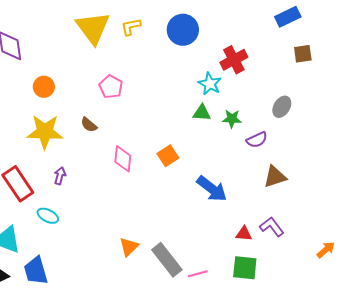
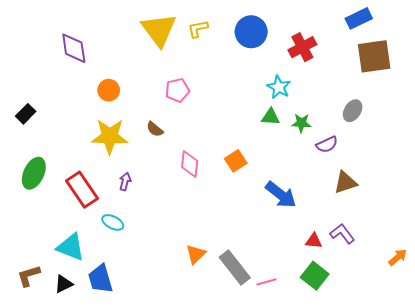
brown square: (303, 54) -> (374, 56), size x1.8
red cross: (234, 60) -> (302, 47), moved
pink pentagon: (111, 87) -> (177, 90), turned 30
green square: (245, 268) -> (315, 276), turned 32

